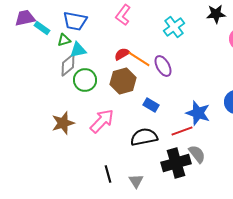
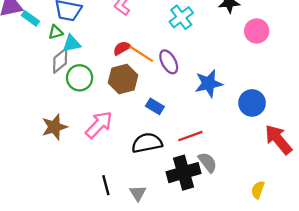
blue star: (198, 113) -> (209, 84), moved, turned -30

